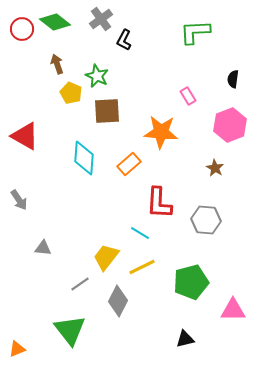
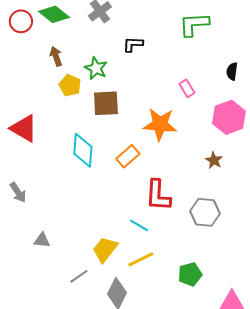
black L-shape: (124, 40) -> (133, 44), moved, turned 65
green pentagon: (191, 282) -> (190, 274), size x0.7

